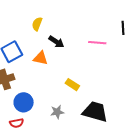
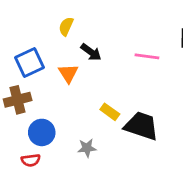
orange triangle: (41, 58) -> (68, 73), turned 42
black trapezoid: (95, 112) -> (141, 126), moved

